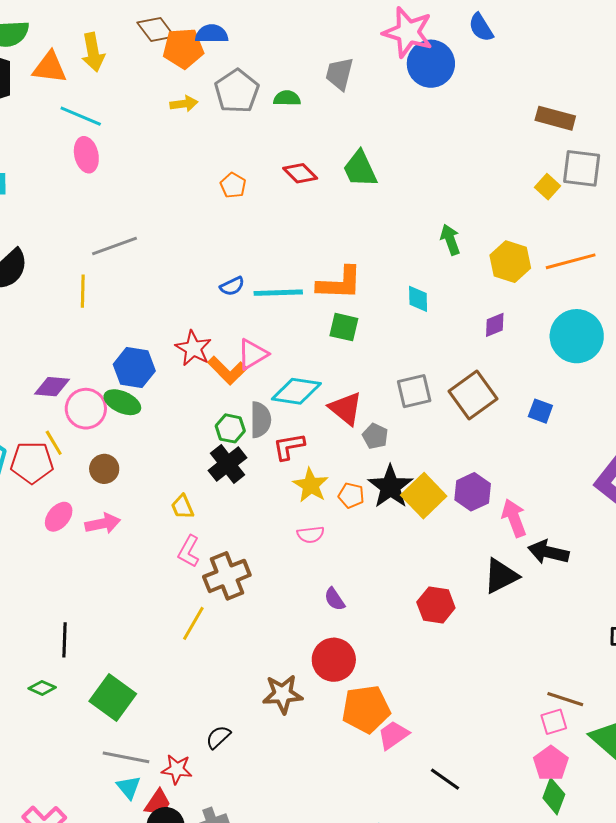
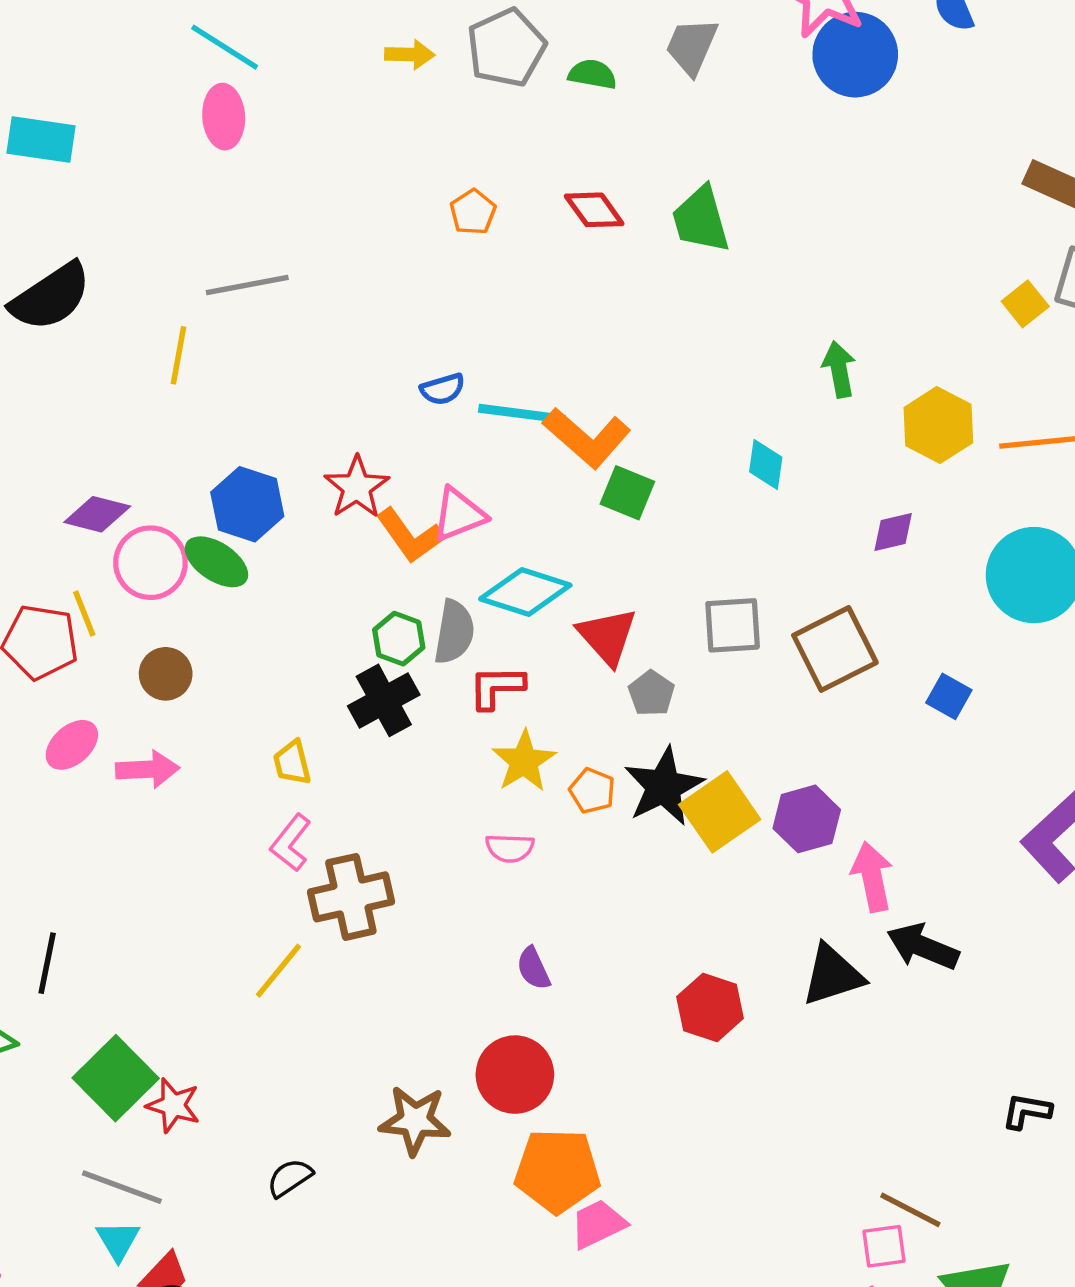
orange L-shape: (340, 283) -> (587, 438), moved, turned 30
red star: (177, 769) -> (173, 1105), moved

